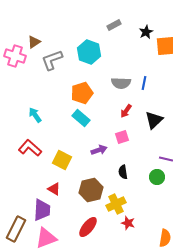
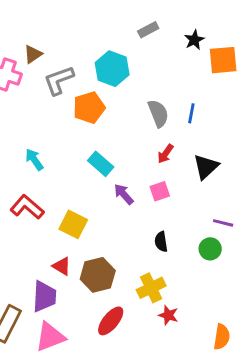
gray semicircle: (121, 83) -> (158, 113), turned -114
orange pentagon: (82, 93) -> (89, 108), moved
purple arrow: (99, 150) -> (124, 194), moved, turned -112
brown hexagon: (91, 190) -> (98, 275), moved

